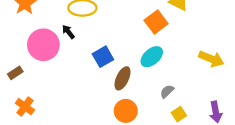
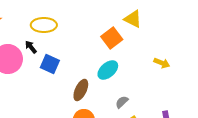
blue square: (103, 57) -> (50, 64), moved, turned -36
yellow arrow: (211, 59) -> (162, 63), moved, size x0.7

